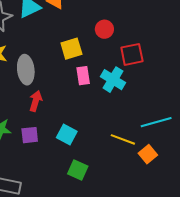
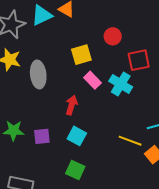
pink rectangle: (83, 76) -> (93, 80), turned -36
red arrow: (36, 101) -> (72, 105), moved
green square: (78, 170) -> (75, 170), moved

